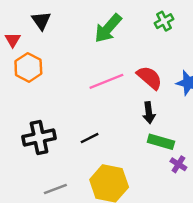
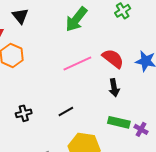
black cross: (39, 138) -> (24, 113), size x0.6
green rectangle: (161, 142) -> (119, 122), moved

